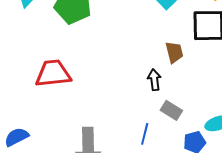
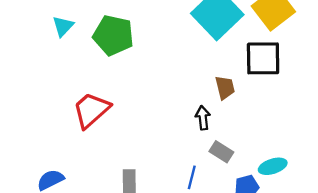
red trapezoid: (53, 73) -> (91, 110), turned -36

